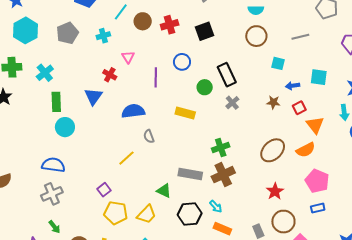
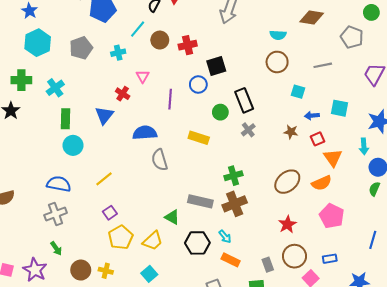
black square: (204, 31) -> (216, 66), moved
gray semicircle: (149, 136) -> (160, 160), size x1.5
yellow line: (126, 158) -> (104, 179), moved
blue rectangle: (318, 208) -> (330, 259), moved
yellow pentagon: (116, 213) -> (121, 237), turned 30

